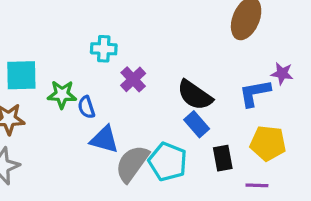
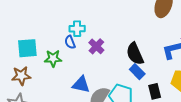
black semicircle: (195, 95) -> (135, 54), turned 35
blue semicircle: (86, 107) -> (70, 42), moved

